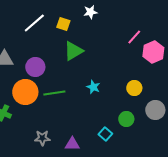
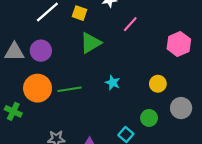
pink line: (134, 37) -> (130, 24), moved
purple circle: (35, 67) -> (41, 51), moved

